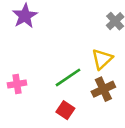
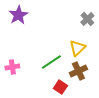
red square: (65, 110) -> (60, 87), moved

